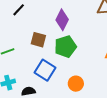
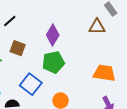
brown square: (38, 40) -> (18, 48), moved

